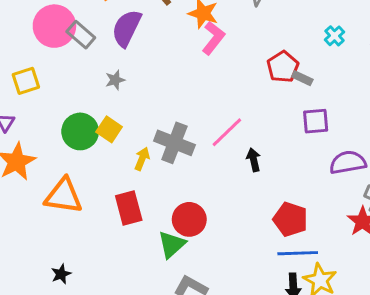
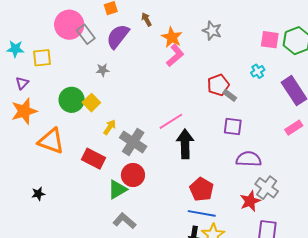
gray cross: (174, 143) -> (133, 142), moved
black arrow: (254, 160) -> (185, 144), size x1.8
red rectangle: (129, 208) -> (94, 159), turned -60

